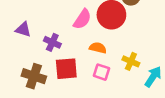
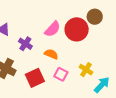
orange semicircle: (98, 48) -> (51, 54), moved
red square: (66, 69) -> (35, 78), moved, turned -30

